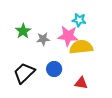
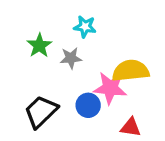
cyan star: (79, 20) -> (85, 27), moved
pink star: (68, 36) -> (110, 88), moved

